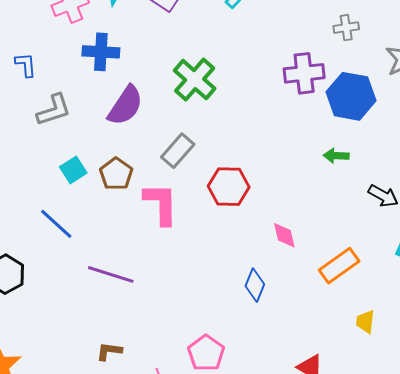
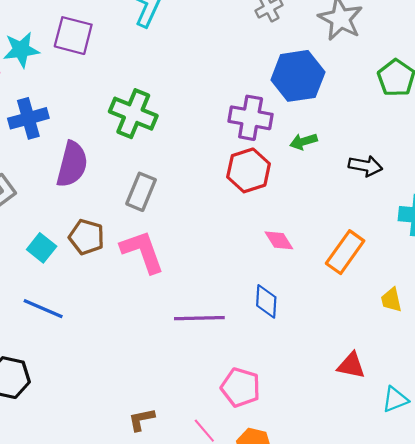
purple cross: (304, 73) -> (251, 118), moved, turned 36
red hexagon: (229, 187) -> (249, 170), moved
purple line: (111, 274) -> (199, 318), moved

